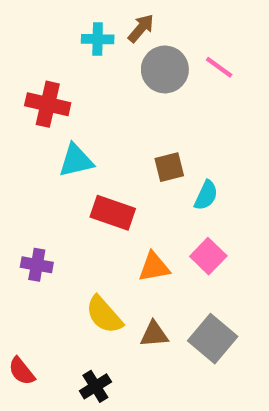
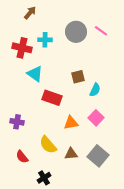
brown arrow: (141, 28) -> (30, 13), moved
cyan cross: (98, 39) -> (45, 40), moved
cyan triangle: (76, 161) -> (35, 74), turned 48
red semicircle: (22, 371) -> (22, 157), moved

